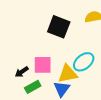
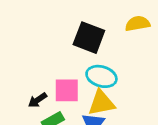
cyan ellipse: (84, 62) -> (101, 76), moved, turned 55

